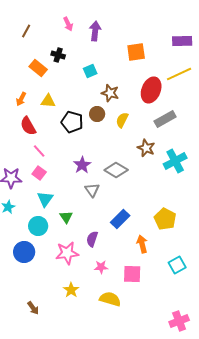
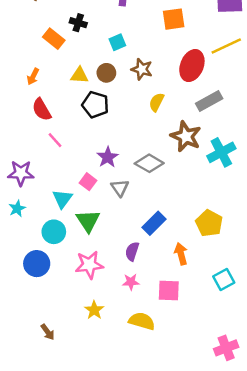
yellow triangle: (48, 101) -> (79, 75), moved
brown circle: (97, 114) -> (106, 73), moved
brown star: (146, 148) -> (186, 136), size x1.4
pink square: (39, 173) -> (88, 182), moved
green triangle: (66, 217) -> (88, 221), size x1.5
purple semicircle: (92, 239) -> (132, 251), moved

